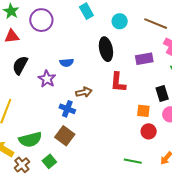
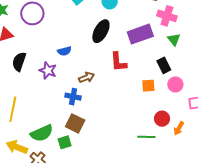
black ellipse: (106, 49) -> (101, 31), turned 50
purple rectangle: (144, 59) -> (140, 34), size x1.4
red circle: (149, 131) -> (162, 119), moved
green square: (49, 161) -> (65, 142), moved, turned 32

